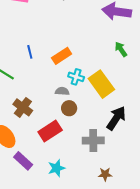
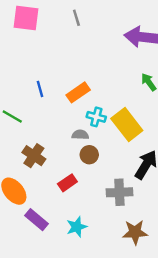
red rectangle: (50, 131) -> (67, 183), size x0.7
brown star: (105, 174) -> (135, 232), size x1.5

